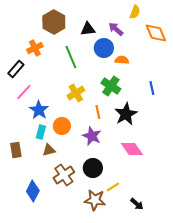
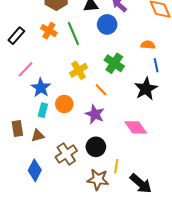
orange cross: (35, 48) -> (49, 31), moved, turned -35
orange semicircle: (122, 60) -> (148, 45), moved
black rectangle: (16, 69) -> (16, 36), moved
orange line: (98, 112) -> (101, 90), turned -32
black star: (126, 114) -> (146, 89), moved
brown triangle: (49, 150) -> (38, 136), moved
yellow line: (113, 187) -> (116, 166), turned -48
black arrow: (137, 204) -> (141, 184), size x1.6

